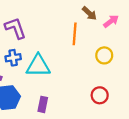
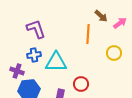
red circle: (100, 95) -> (81, 84), moved

